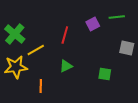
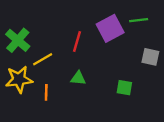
purple square: (93, 24) -> (110, 28), size x1.6
green triangle: (66, 66) -> (78, 78), turned 32
orange line: (41, 86) -> (46, 92), moved

